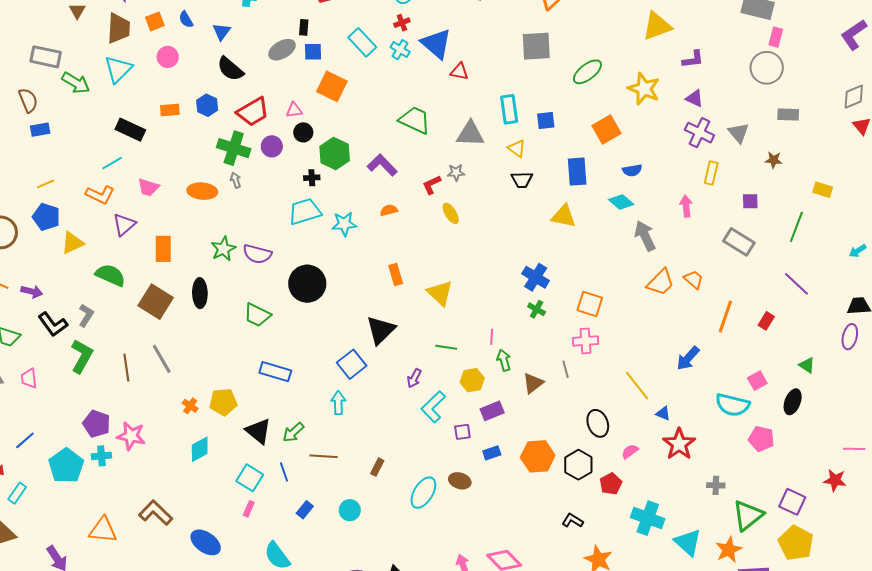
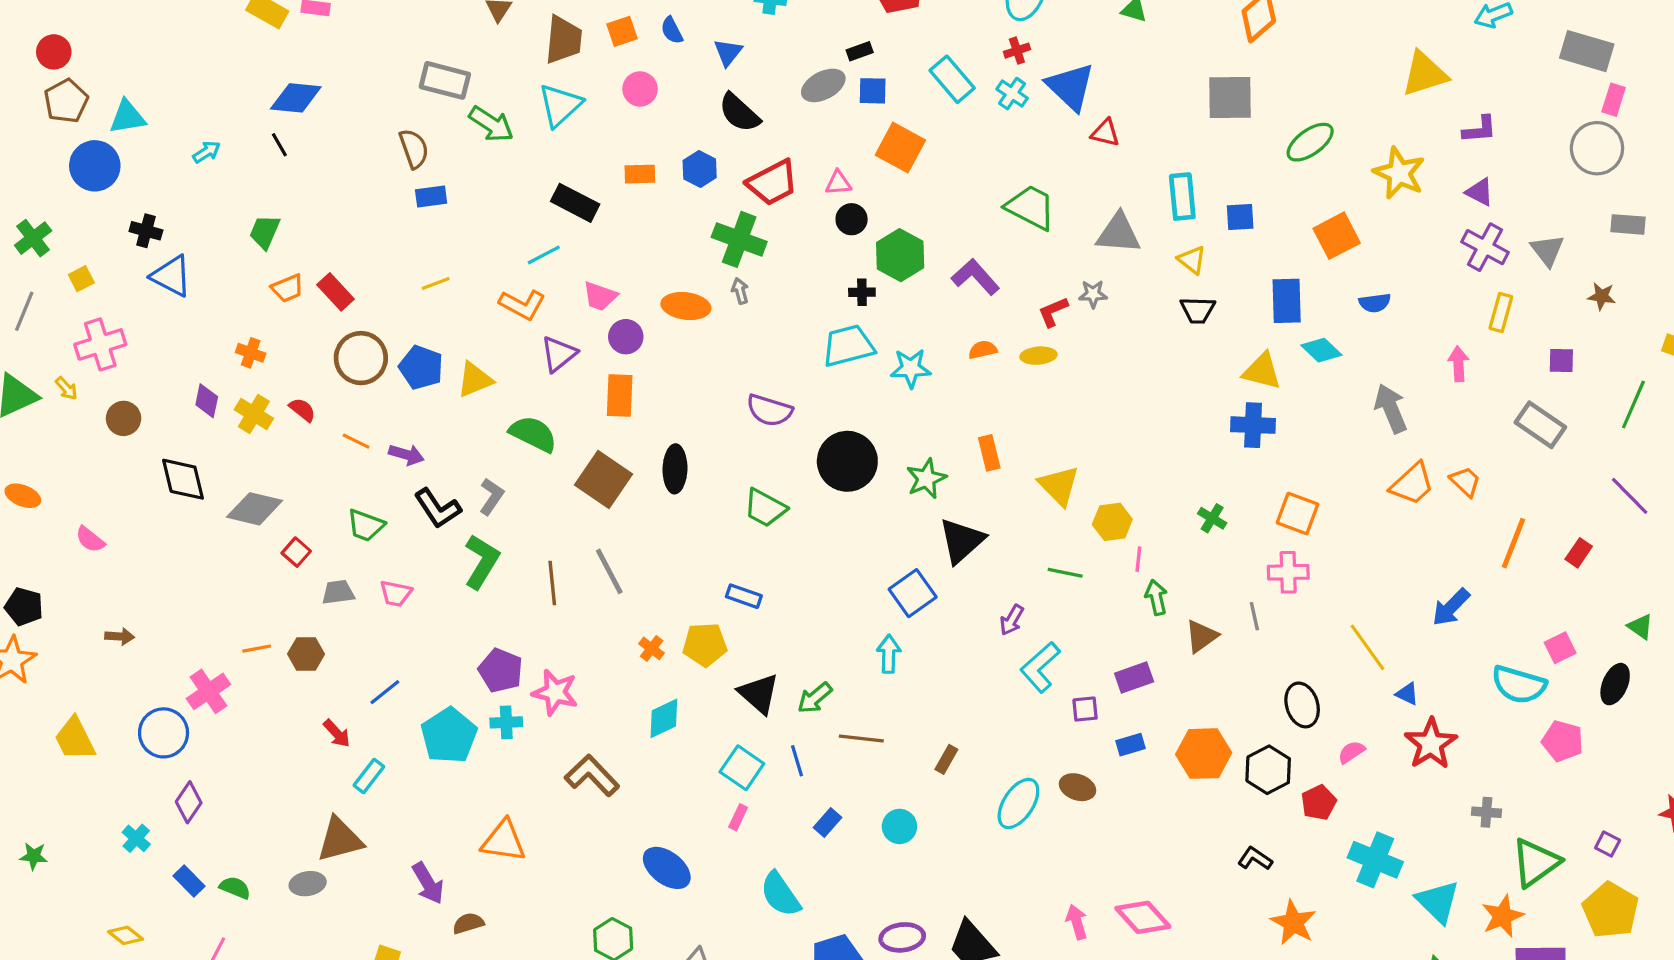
black rectangle: (304, 27) -> (860, 51), turned 63
purple circle: (272, 146) -> (626, 337), moved
cyan diamond: (621, 202) -> (1321, 350), moved
yellow ellipse: (451, 213) -> (1038, 356), moved, turned -65
blue pentagon: (46, 217) -> (421, 367), moved
green star: (223, 249) -> (926, 479), moved
blue cross: (536, 277) -> (1253, 425), moved, turned -32
blue rectangle: (275, 372) -> (744, 596), moved, size x0.7
pink trapezoid: (29, 378) -> (396, 593), turned -75
yellow hexagon: (472, 380) -> (1112, 522), moved
purple square: (792, 502) -> (1608, 844), size x0.6
brown L-shape: (156, 513) -> (592, 775), moved

